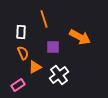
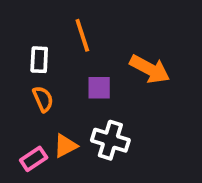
orange triangle: (35, 67) -> (65, 146), moved
white cross: (59, 75) -> (110, 140), turned -36

